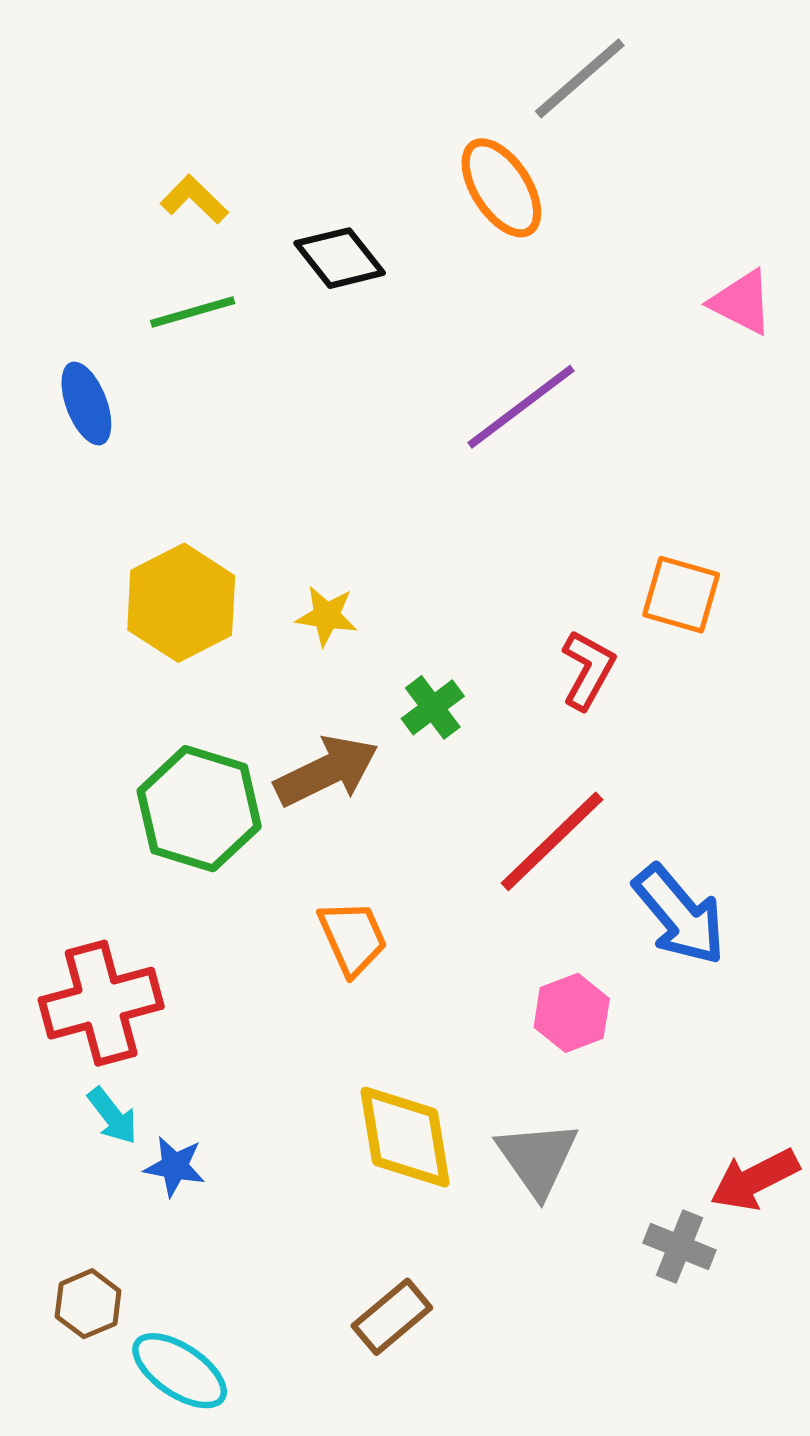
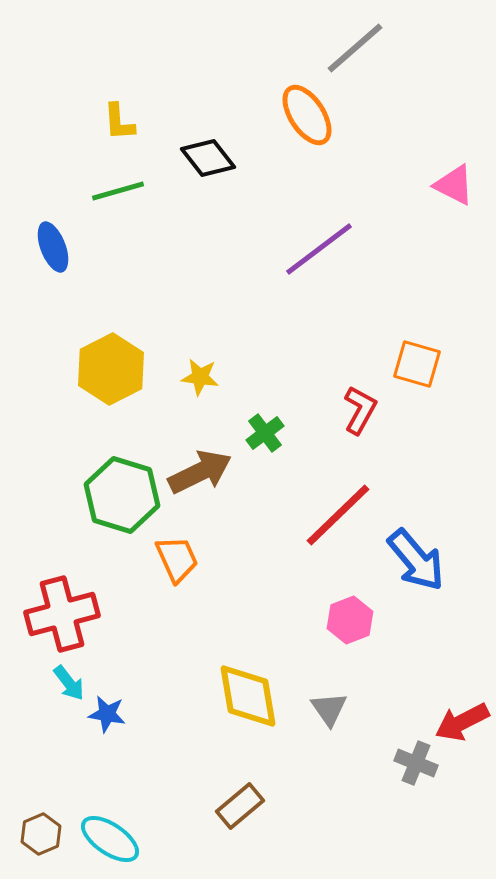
yellow L-shape: (194, 199) -> (119, 122), turned -138
orange trapezoid: (353, 938) -> (177, 559), moved
gray triangle: (537, 1158) -> (329, 709), size x0.7
brown hexagon: (88, 1304) -> (41, 834), moved

